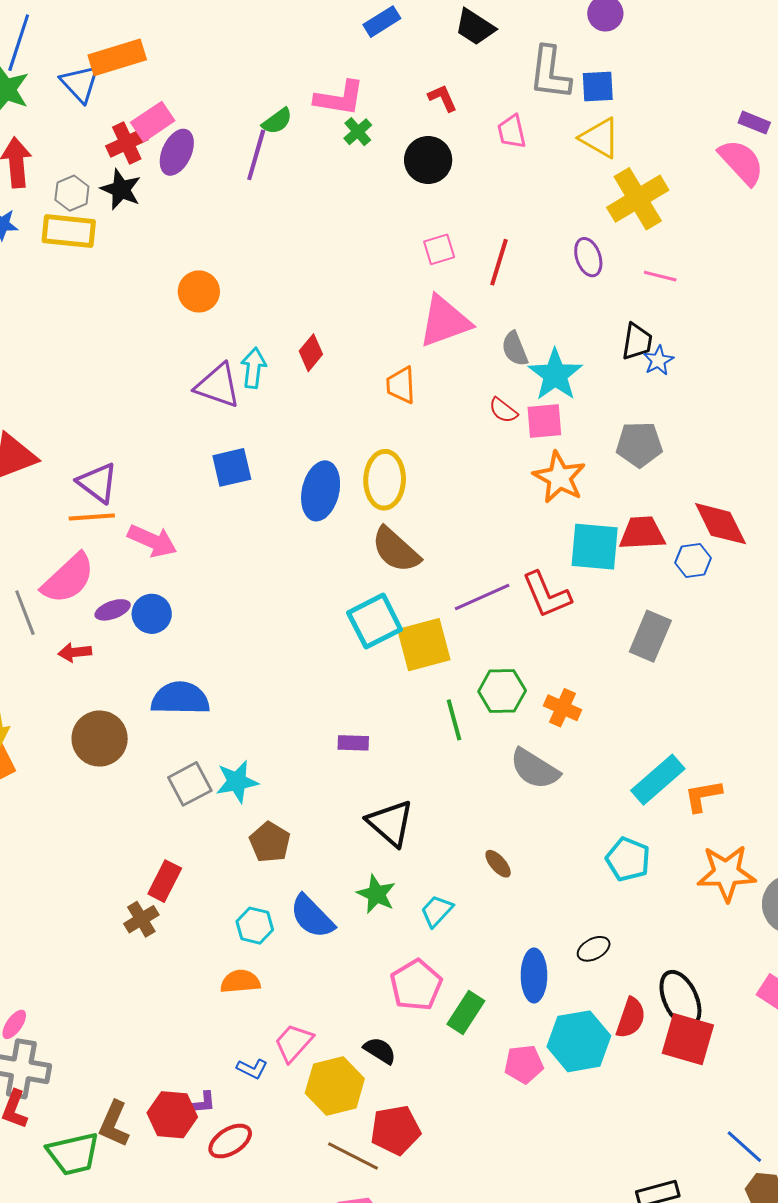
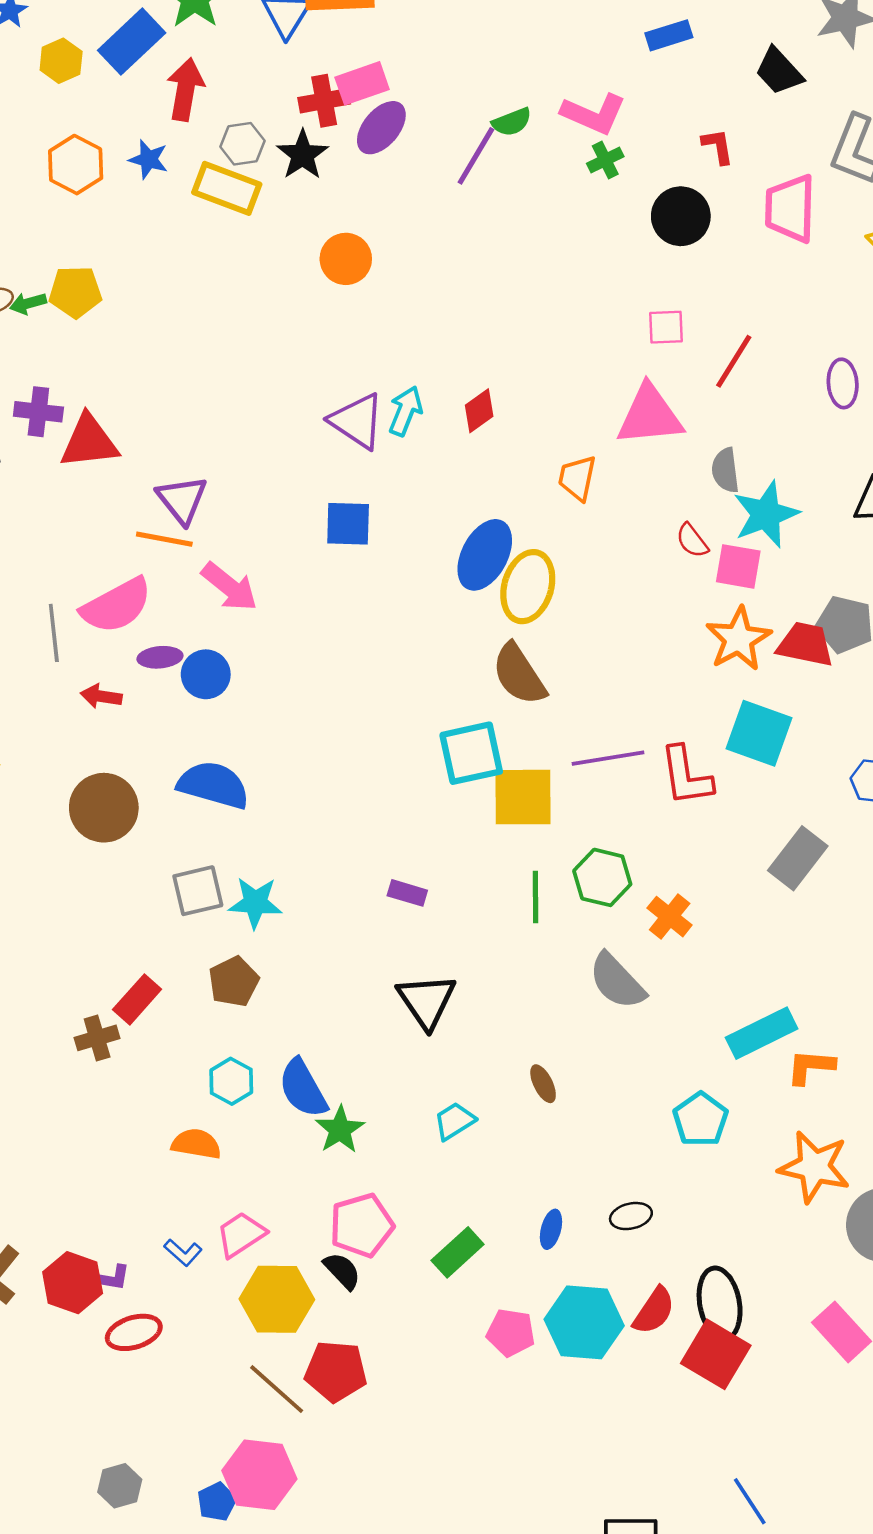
pink trapezoid: (512, 132) -> (790, 208), size x1.6
orange circle: (199, 291) -> (346, 259), moved
blue ellipse: (321, 491) -> (485, 555), moved
red trapezoid: (642, 533) -> (805, 644), moved
brown pentagon: (270, 842) -> (234, 982), moved
green star: (376, 894) -> (340, 1130), moved
blue ellipse: (534, 975) -> (551, 1229), size x0.6
pink pentagon: (416, 985) -> (362, 1225), moved

